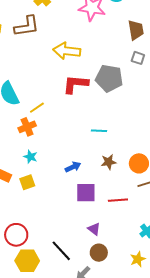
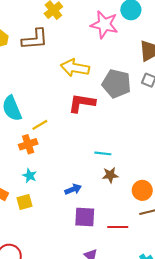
gray pentagon: (109, 78) -> (116, 84), moved
brown star: (109, 162) -> (110, 175), moved

